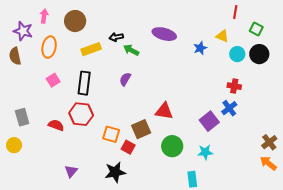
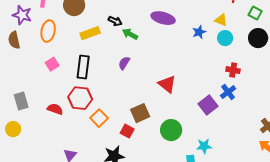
black arrow: (116, 37) -> (115, 21), turned -144
cyan circle: (237, 54) -> (225, 38), moved
red triangle: (164, 111) -> (167, 84), moved, turned 30
orange square: (111, 134) -> (99, 118), moved, turned 30
cyan star: (205, 152) -> (204, 146), moved

